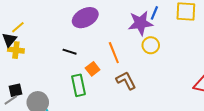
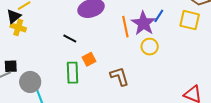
purple star: (140, 23) -> (143, 23), turned 30
orange line: (114, 53) -> (125, 27), moved

